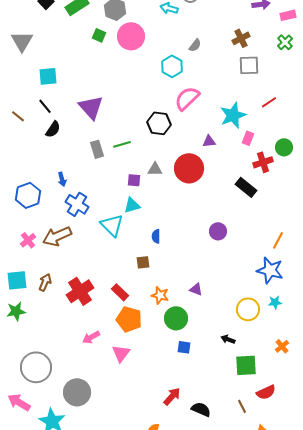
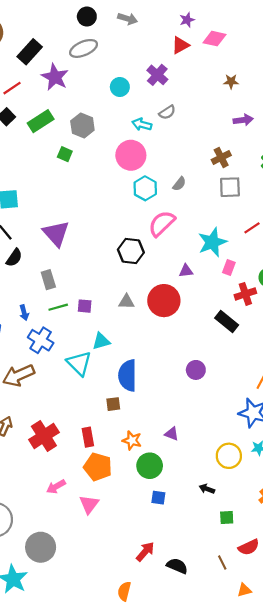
pink circle: (131, 36) -> (131, 155), moved
gray semicircle: (195, 45) -> (179, 184), moved
green line: (122, 144) -> (58, 307), moved
gray rectangle: (97, 149) -> (48, 280), moved
purple square: (134, 180) -> (85, 306), moved
blue semicircle: (156, 236) -> (128, 375), size x2.0
red rectangle: (120, 292) -> (88, 437), turned 36
green square: (246, 365) -> (227, 517), size x0.6

